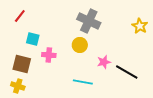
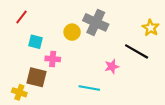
yellow circle: (80, 45) -> (72, 32), moved
brown square: (22, 64) -> (37, 77), moved
black line: (127, 72) -> (137, 51), moved

